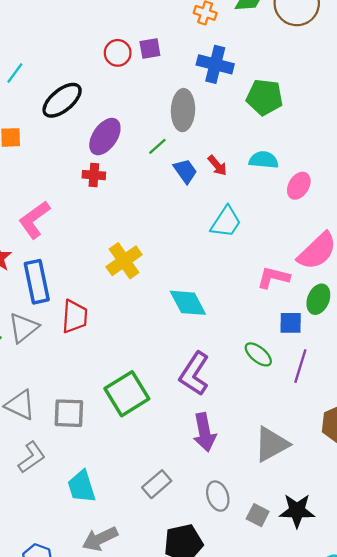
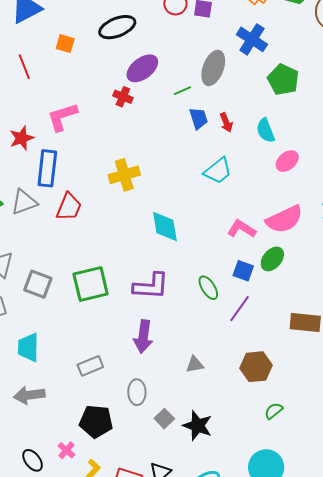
cyan semicircle: (264, 160) -> (265, 130), turned -135
purple L-shape: (194, 374) -> (151, 286), turned -138
gray triangle: (271, 444) -> (195, 364), size x0.6

